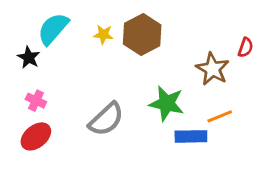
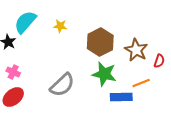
brown hexagon: (142, 35) -> (100, 42), moved
red semicircle: (246, 47) -> (159, 61), moved

